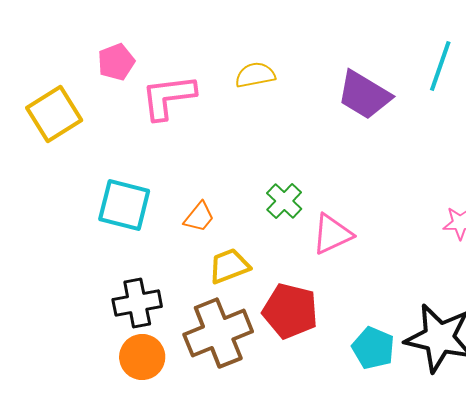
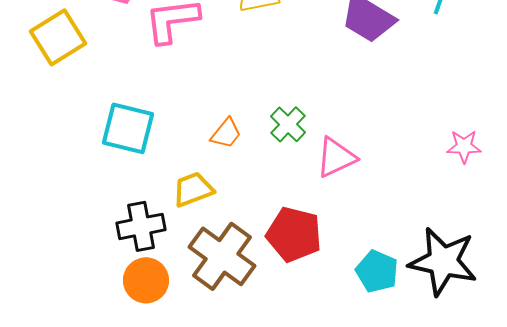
orange trapezoid: (199, 217) -> (226, 133), moved
yellow trapezoid: (229, 266) -> (193, 189), moved
brown cross: (218, 333) -> (222, 256), turned -32

